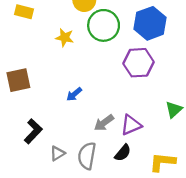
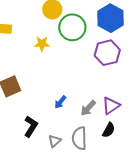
blue arrow: (74, 94) -> (60, 102), moved

